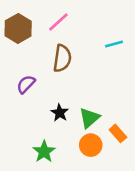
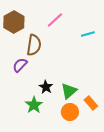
pink line: (58, 22) -> (55, 20), moved
brown semicircle: (62, 58) -> (34, 45), moved
green star: (44, 152) -> (34, 105), moved

